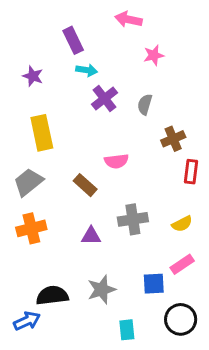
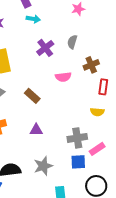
purple cross: (104, 99) -> (45, 48), moved
pink semicircle: (116, 161) -> (63, 77), moved
gray cross: (133, 219) -> (77, 138), moved
yellow semicircle: (182, 224) -> (97, 112), moved, turned 32

